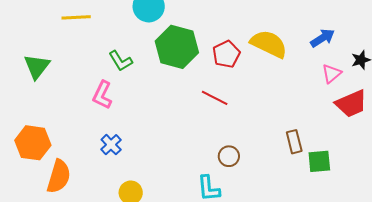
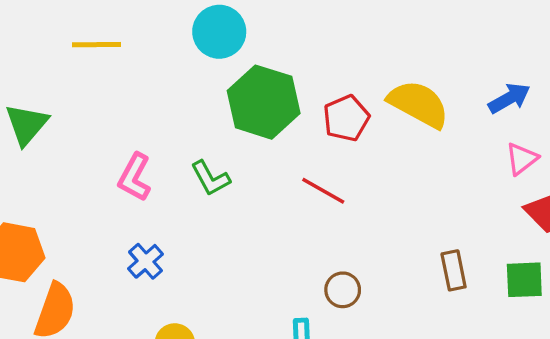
green L-shape: (121, 61) -> (210, 178), moved
green square: (319, 161) -> (524, 280), moved

